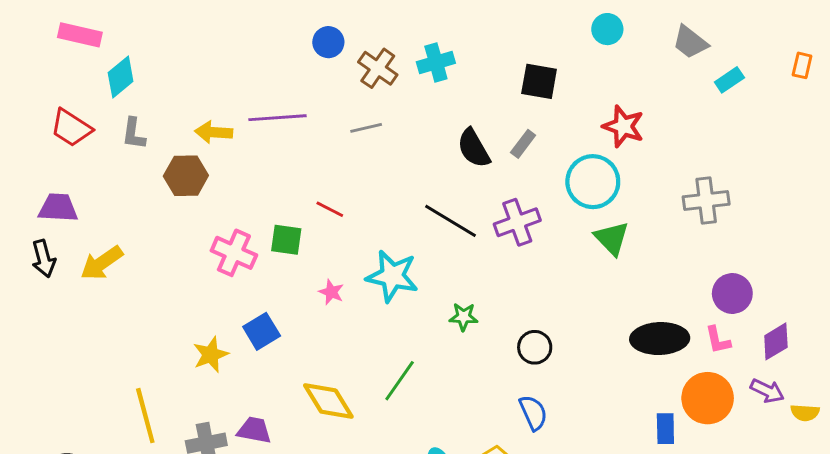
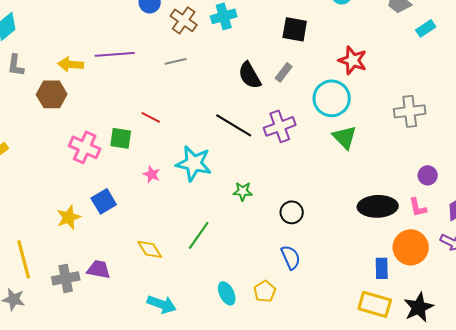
purple circle: (732, 294) -> (428, 175), size x0.7
yellow diamond: (328, 401) -> (150, 249), size x0.7

